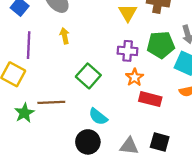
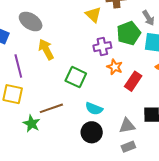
yellow arrow: (65, 36) -> (46, 49), size x1.5
red rectangle: (150, 99) -> (133, 81), turned -54

